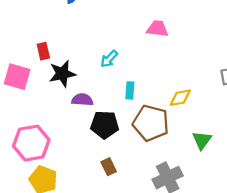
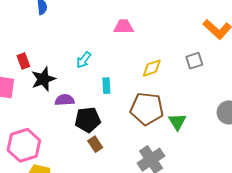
yellow diamond: (180, 98) -> (152, 68), moved
brown pentagon: (151, 123) -> (147, 109), moved
brown rectangle: (109, 167) -> (95, 144), moved

